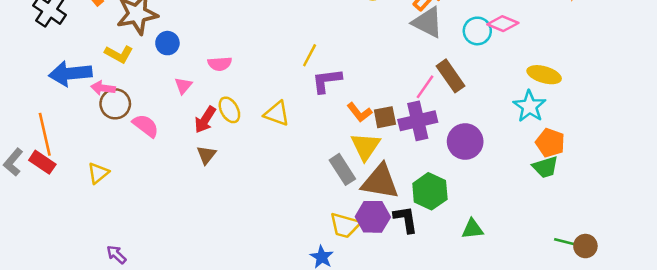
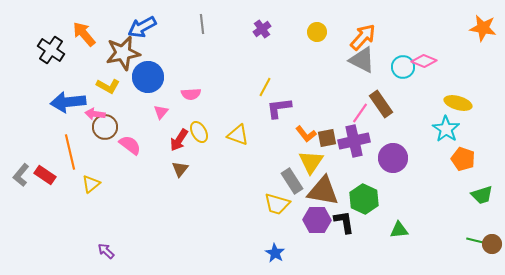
blue circle: (167, 43) -> (148, 77), size x1.6
orange line: (45, 134) -> (70, 152), moved
green trapezoid: (545, 167) -> (482, 195), moved
yellow trapezoid: (345, 225) -> (277, 204), moved

